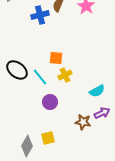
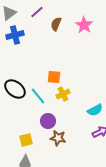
blue cross: (40, 15) -> (15, 35), moved
brown star: (83, 122) -> (58, 138), moved
yellow square: (48, 138) -> (26, 140), moved

